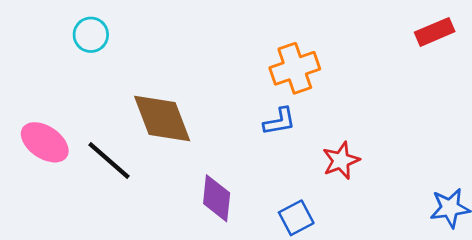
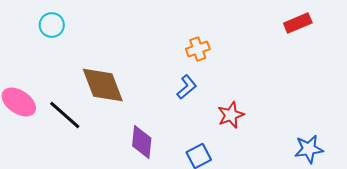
orange cross: (295, 68) -> (198, 49), size x0.7
blue L-shape: (279, 121) -> (187, 87), turned -30

